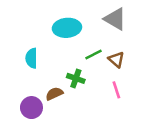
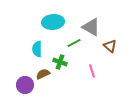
gray triangle: (115, 19) -> (91, 27), moved
cyan semicircle: (31, 58) -> (37, 49), moved
brown triangle: (116, 59) -> (110, 46), moved

